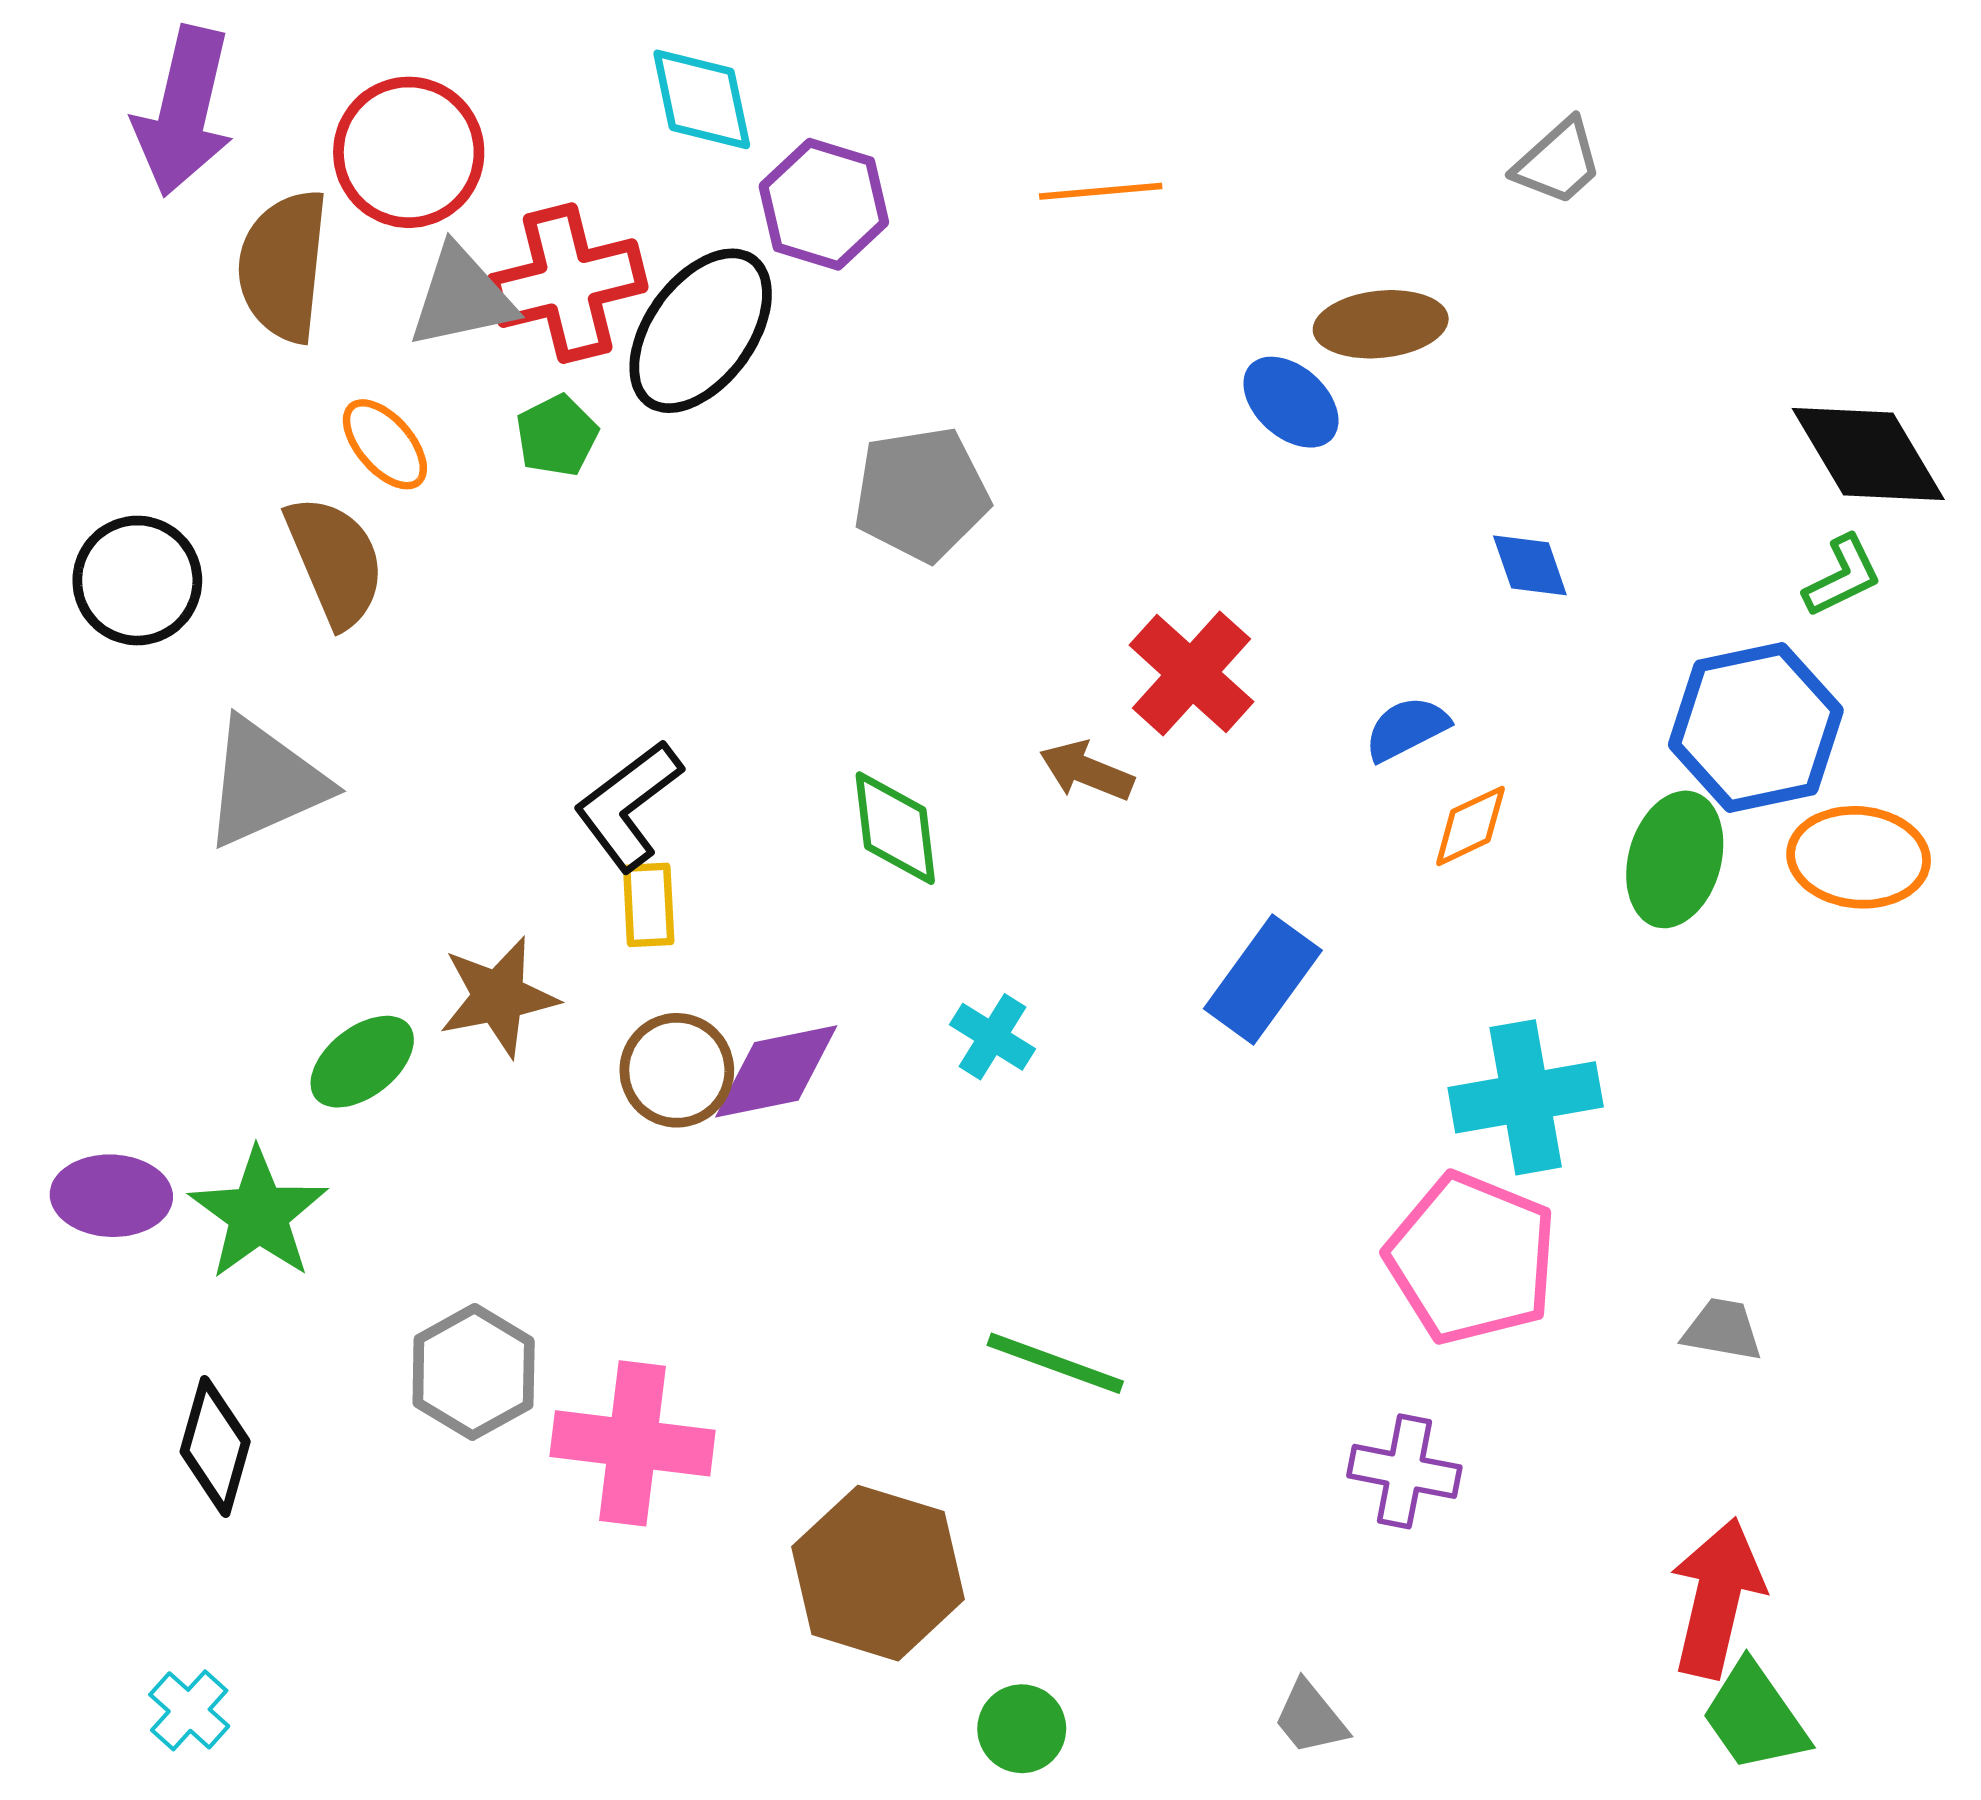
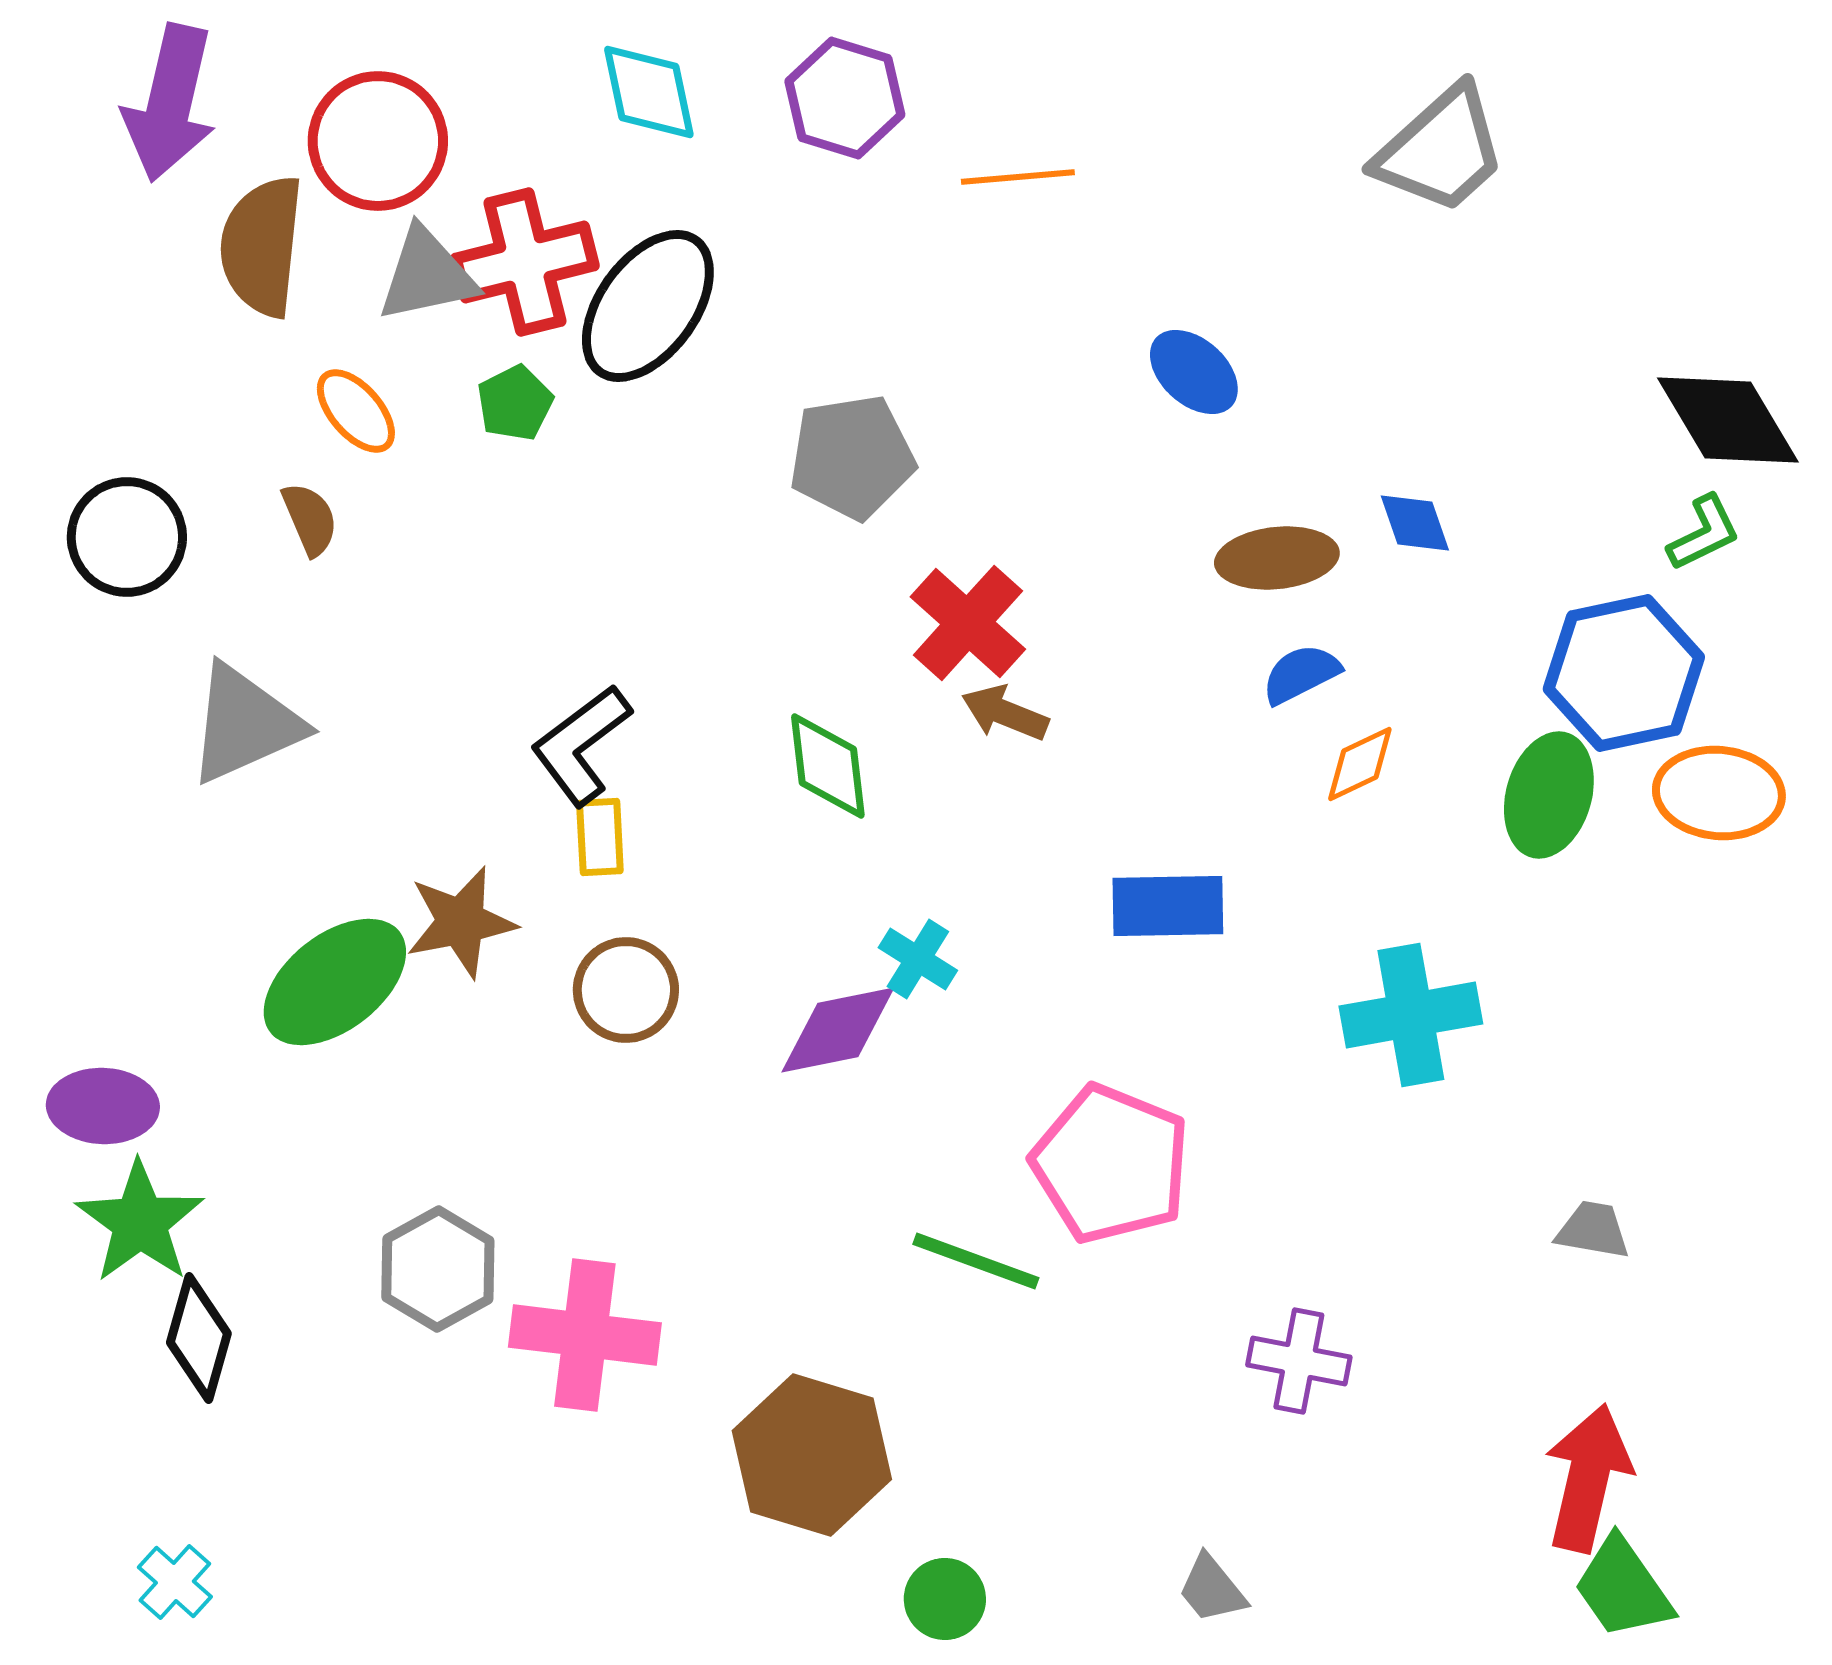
gray trapezoid: (1558, 162) -> (1441, 150), size x1.6
purple hexagon: (824, 204) -> (845, 98), moved
brown ellipse: (1381, 324) -> (1277, 558), moved
brown semicircle: (335, 561) -> (310, 519), size x0.6
red cross: (1191, 673) -> (968, 623), moved
blue rectangle: (1263, 979) -> (1168, 906), turned 53
green ellipse: (362, 1062) -> (335, 982), size x1.5
purple diamond: (776, 1071) -> (838, 1030), moved
green star: (258, 1214) -> (140, 1222), moved
pink pentagon: (1472, 1258) -> (1111, 1164), moved

